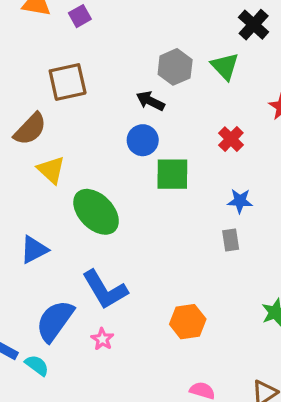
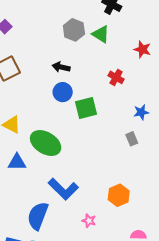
gray hexagon: (175, 67) -> (74, 30), moved
blue star: (240, 201) -> (141, 112), moved
blue triangle: (34, 250) -> (17, 162), moved, turned 42
pink star: (102, 339) -> (89, 221), moved

